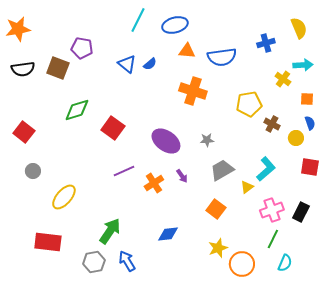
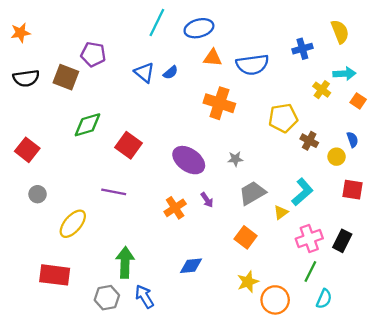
orange star: (18, 29) -> (20, 33), size x0.7
orange square: (307, 99) -> (358, 101), moved, turned 32
purple line: (124, 171) -> (114, 192), moved, turned 35
green arrow: (110, 231) -> (125, 262), turned -32

